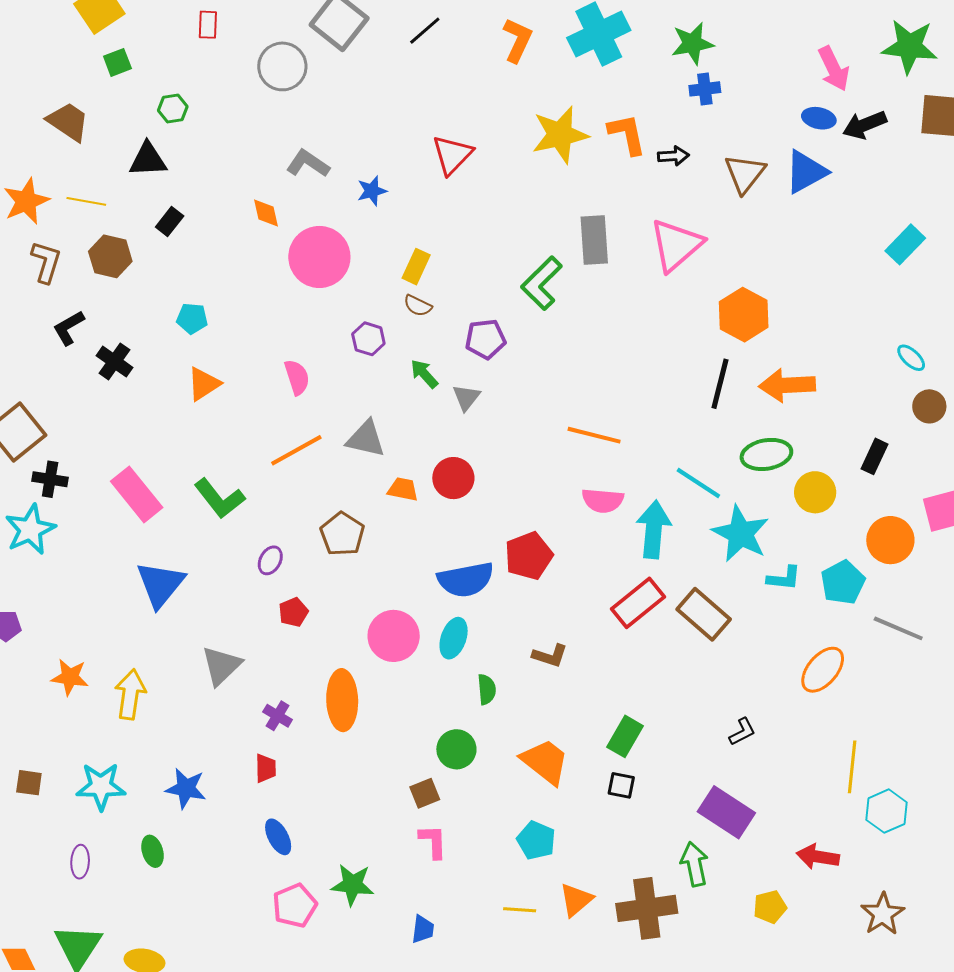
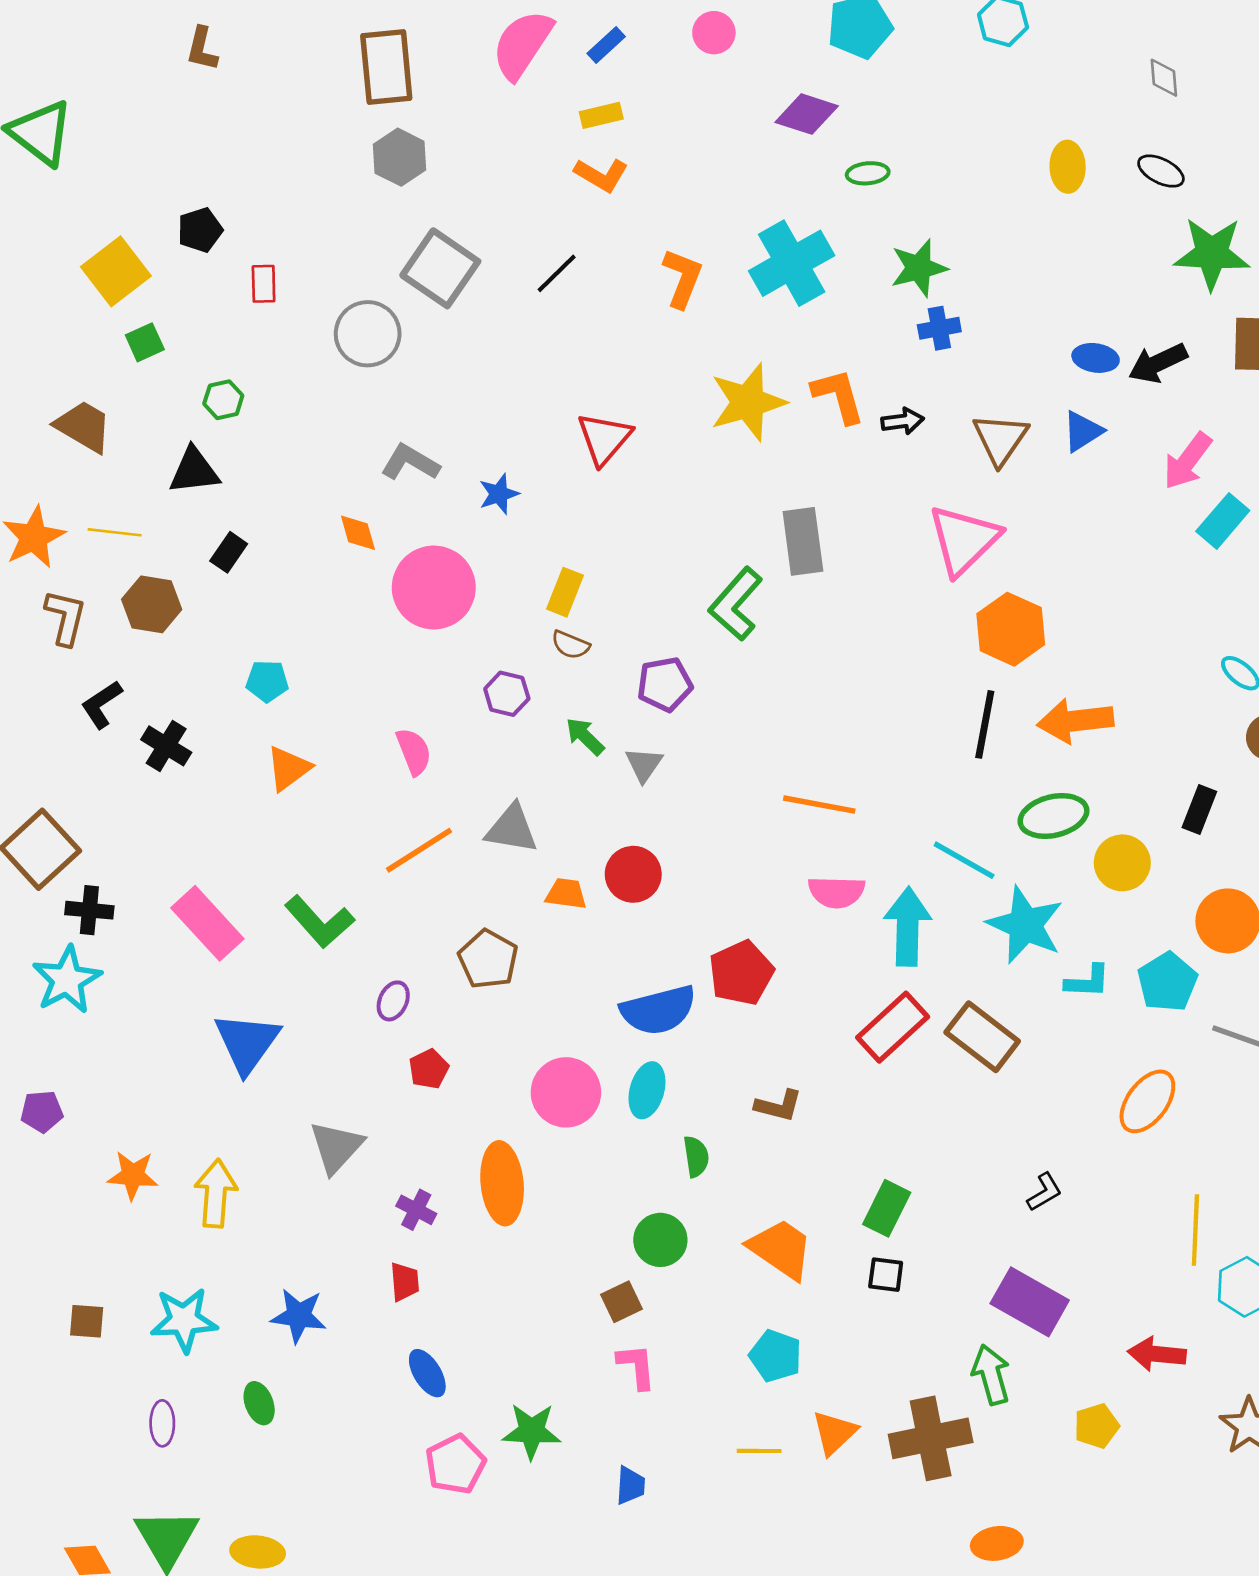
pink arrow: (834, 69) -> (1187, 461), moved, turned 66
blue triangle: (806, 172) -> (1083, 431), size x0.7
pink triangle: (676, 245) -> (964, 540), moved

